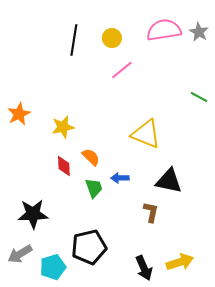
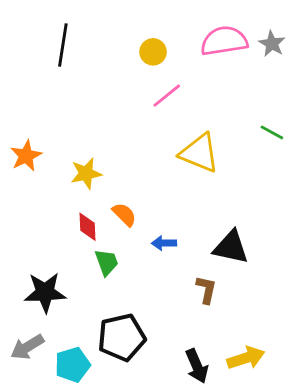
black line: (74, 40) -> (63, 45), moved
yellow triangle: (146, 134) -> (199, 153), moved
green trapezoid: (94, 188) -> (107, 262), moved

